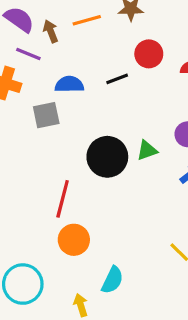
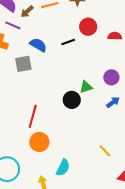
brown arrow: (51, 31) -> (27, 12), turned -112
blue semicircle: (69, 84) -> (38, 45), turned 30
black circle: (107, 157) -> (72, 100), moved, size x0.7

